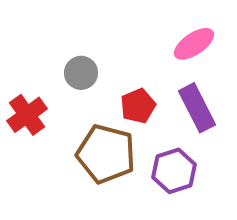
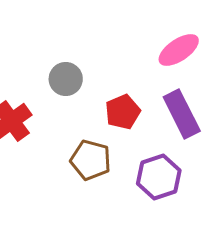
brown pentagon: (106, 154) -> (91, 160), size x0.7

